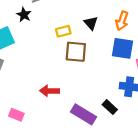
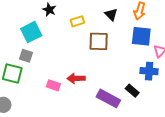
yellow rectangle: (63, 31) -> (77, 21), moved
pink rectangle: (16, 115) -> (53, 85), moved

